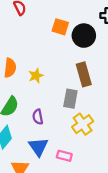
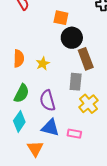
black circle: (84, 36) -> (72, 38), moved
purple semicircle: (38, 117) -> (47, 101), size x1.5
blue triangle: (38, 147) -> (50, 128), turned -36

